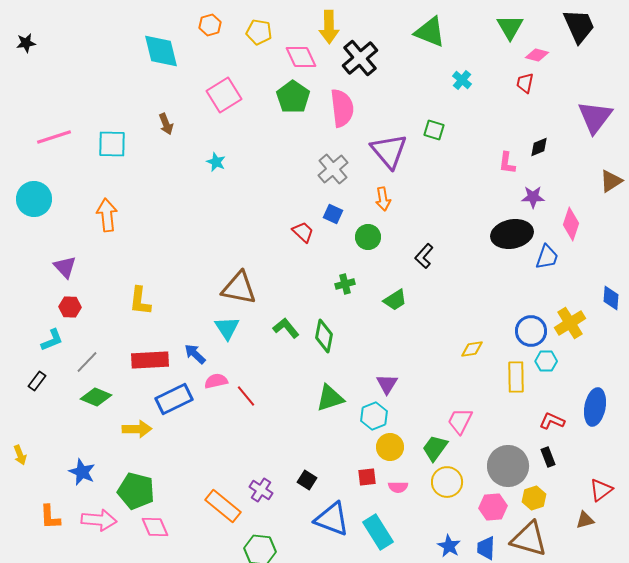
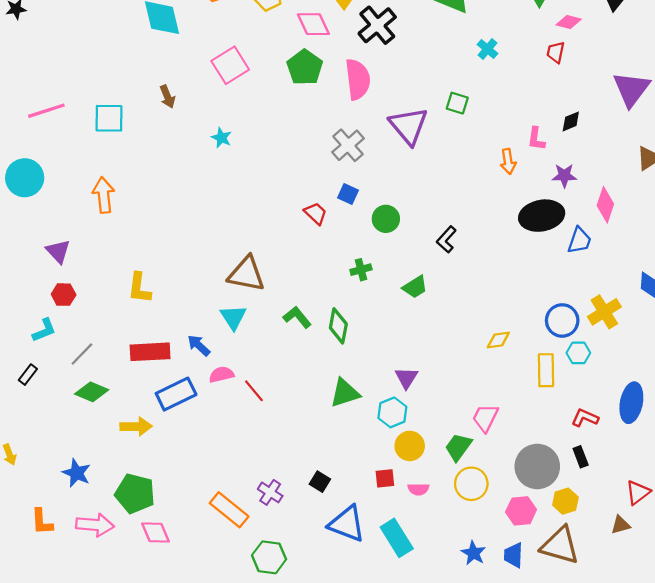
orange arrow: (383, 199) -> (508, 162), moved

